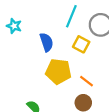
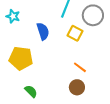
yellow pentagon: (58, 71) -> (21, 58), moved

